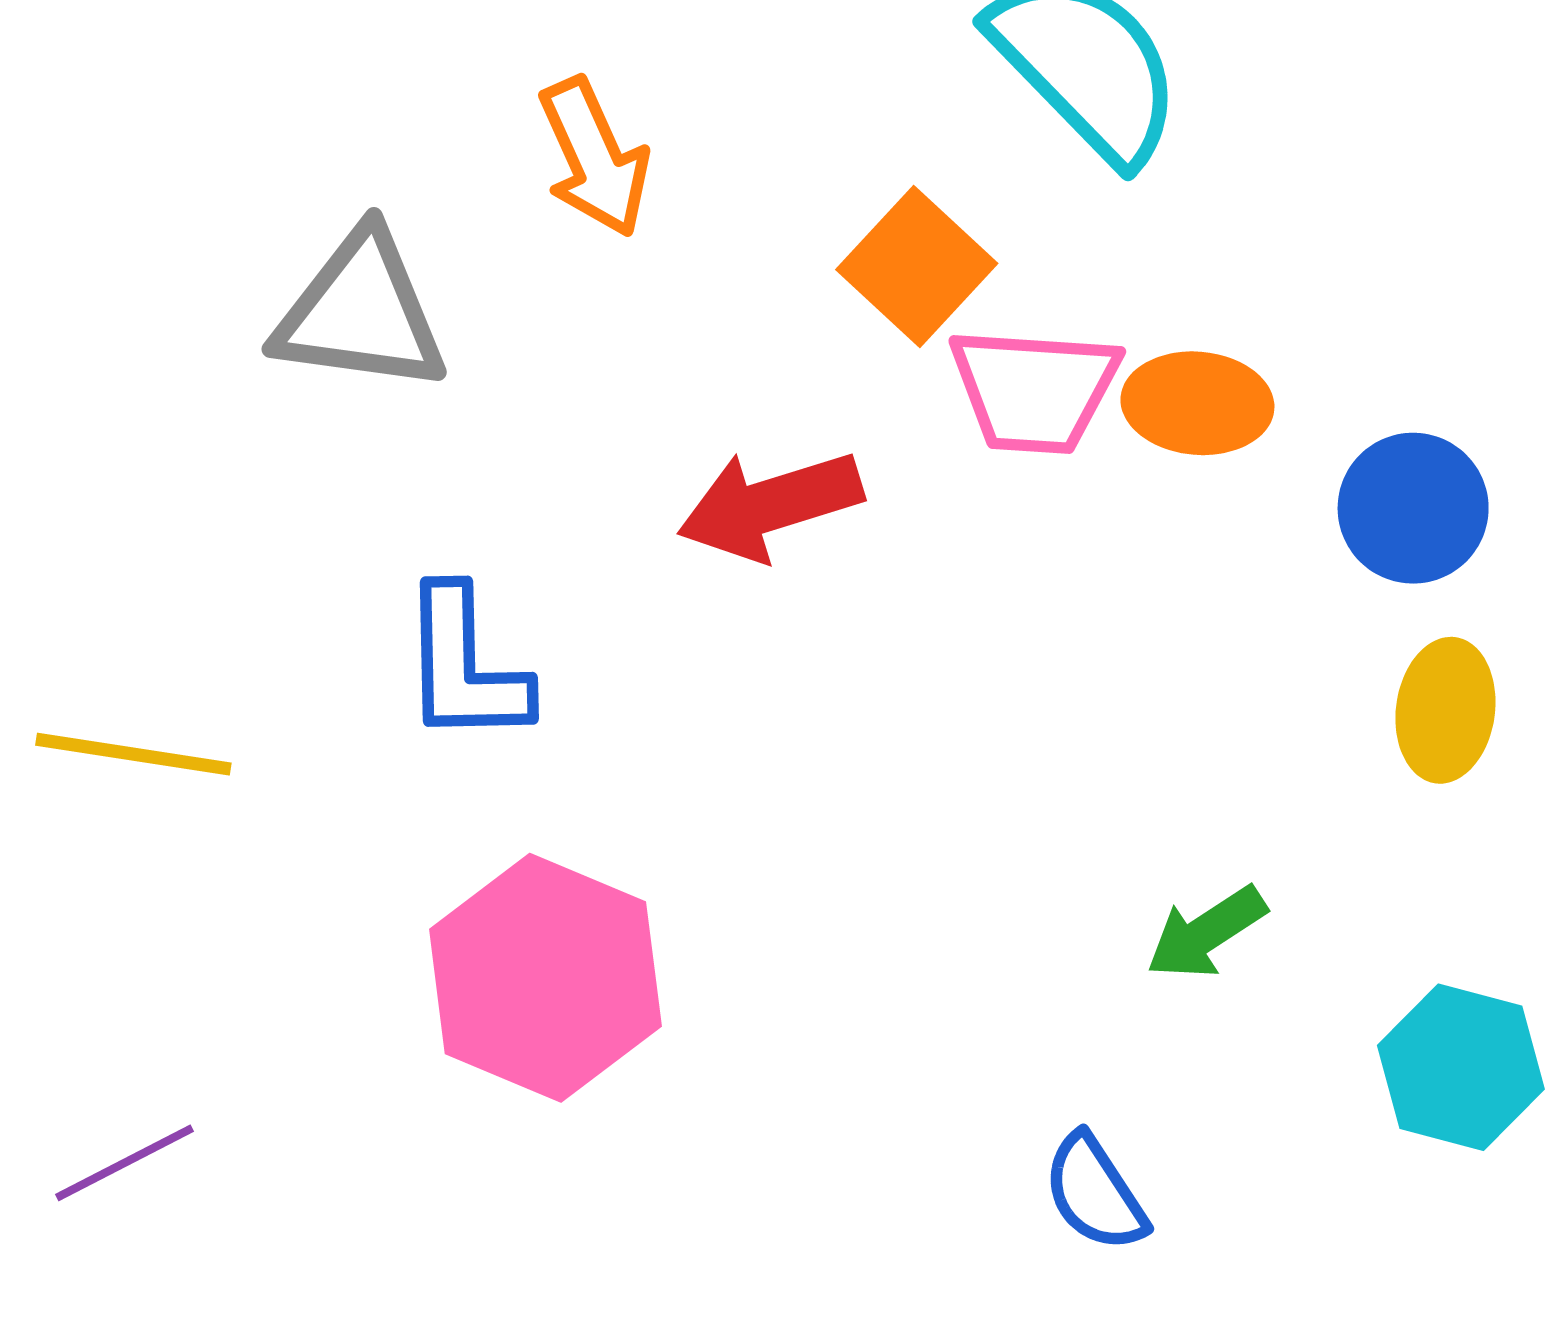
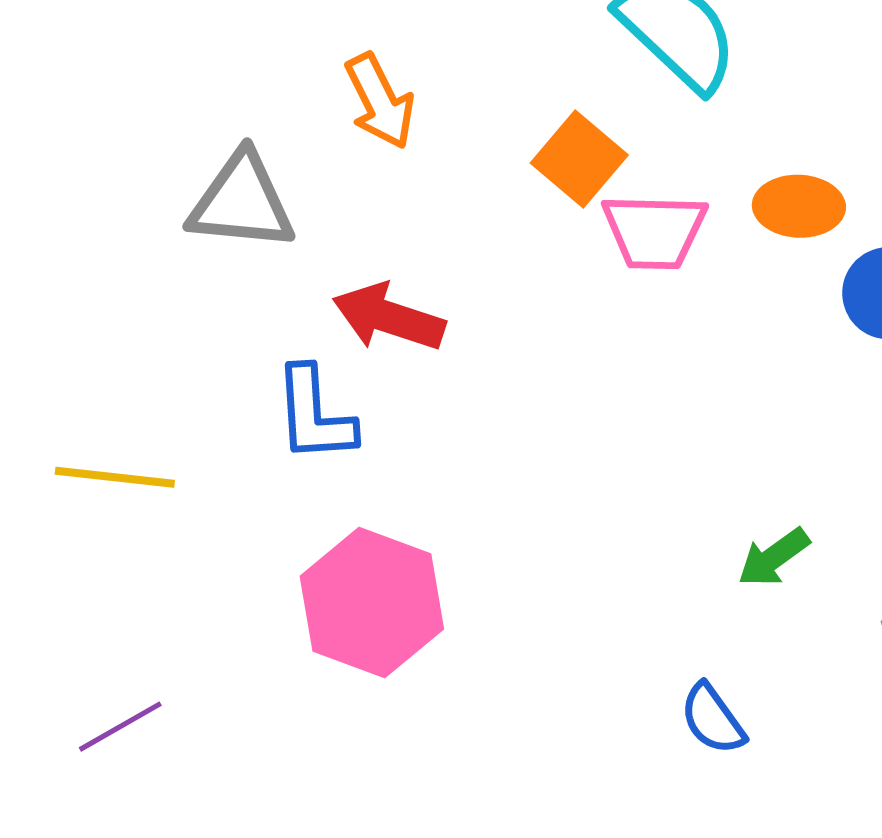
orange ellipse: (1197, 403) -> (799, 206), moved
red arrow: (770, 505) -> (389, 317), moved, turned 38

